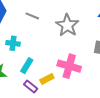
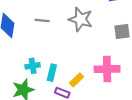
cyan cross: (13, 43) -> (33, 66), moved
pink cross: (69, 66) -> (107, 69), moved

